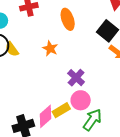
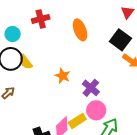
orange star: (50, 48) -> (63, 76), moved

